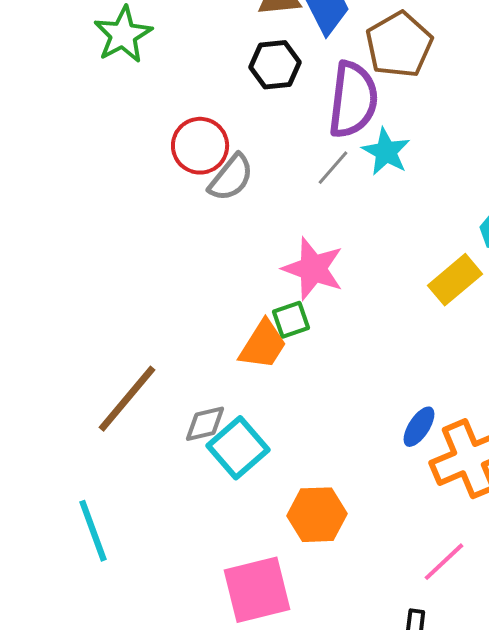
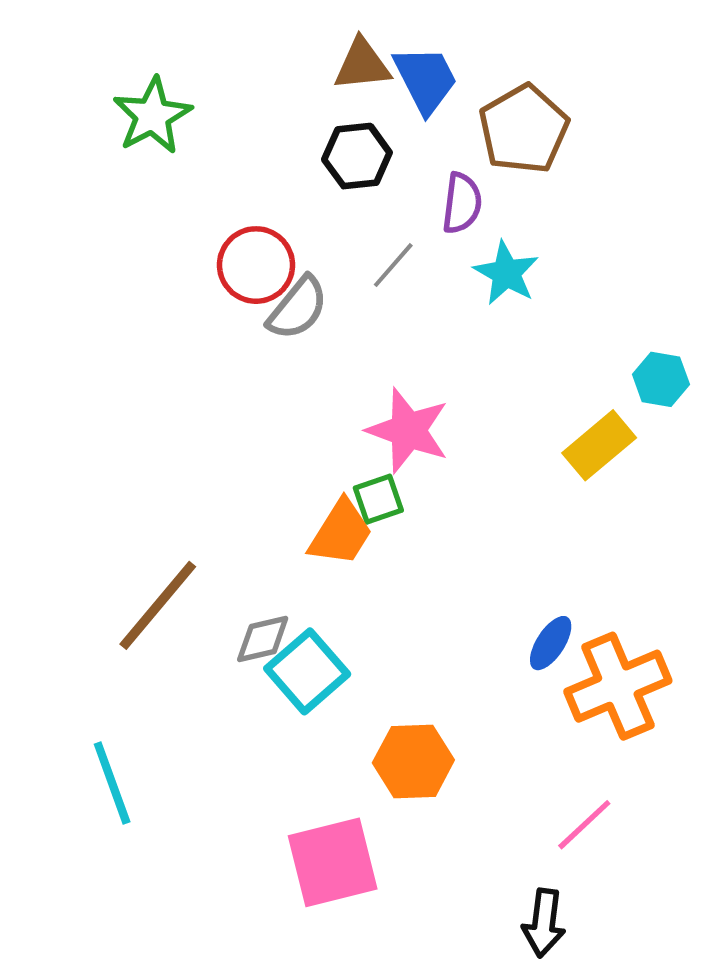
purple semicircle: (353, 100) -> (462, 203), size x0.6
gray line: (333, 168) -> (393, 265), moved

